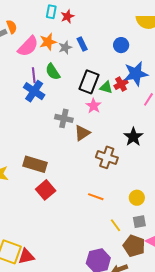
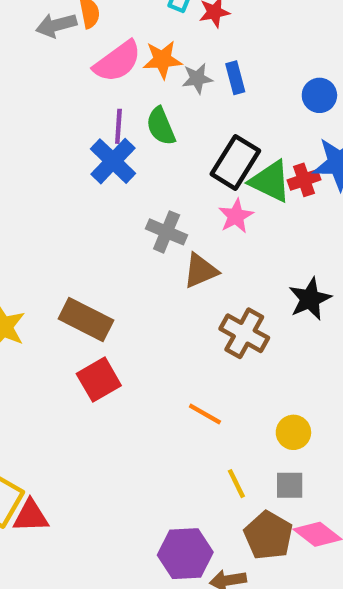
green triangle: (106, 87) -> (270, 181), size x1.5

